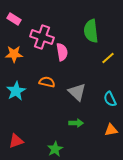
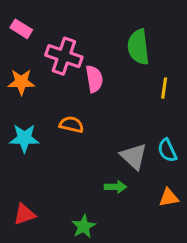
yellow line: (108, 58) -> (164, 88), turned -40
cyan star: (16, 91) -> (24, 138), turned 30
gray triangle: (77, 92) -> (134, 156), moved

